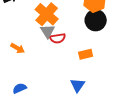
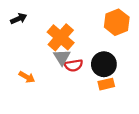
black circle: (96, 20) -> (104, 64), moved

